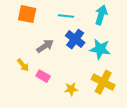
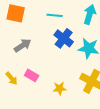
gray arrow: (45, 46) -> (23, 45), moved
yellow arrow: (23, 65) -> (12, 78), moved

